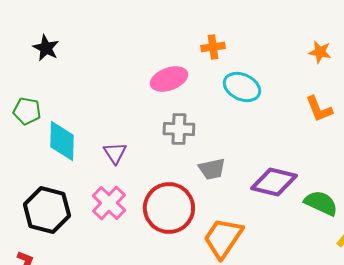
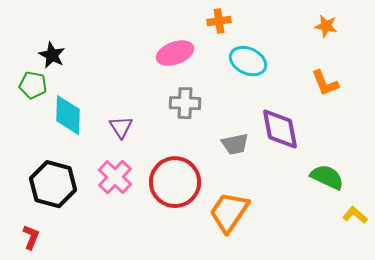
black star: (46, 48) -> (52, 55), moved
gray trapezoid: (212, 169) -> (235, 144), moved
purple diamond: (274, 182) -> (280, 129), moved, turned 66

